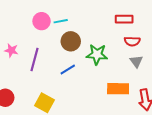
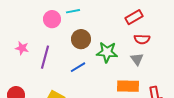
red rectangle: (124, 19) -> (134, 17), turned -30
cyan line: (61, 21) -> (73, 11), moved
gray triangle: (136, 61) -> (137, 59), moved

